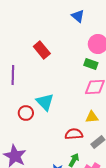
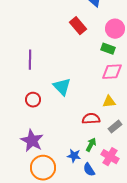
red rectangle: (42, 50) -> (78, 26), moved
red circle: (26, 113) -> (33, 100), moved

